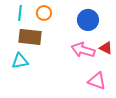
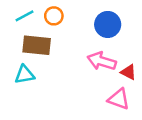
cyan line: (20, 13) -> (24, 16), turned 56
red triangle: (106, 48) -> (128, 72), moved

